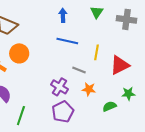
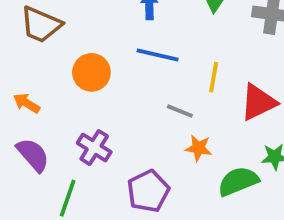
orange circle: (19, 53) -> (91, 72), moved
purple cross: (59, 87) -> (94, 148), moved
green semicircle: (109, 106) -> (238, 181), size x1.5

